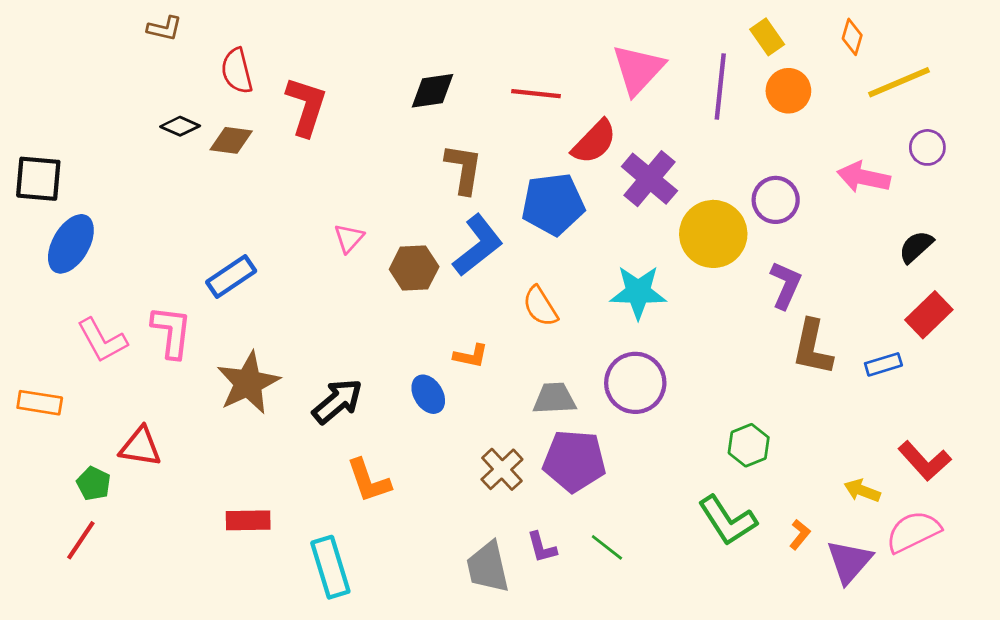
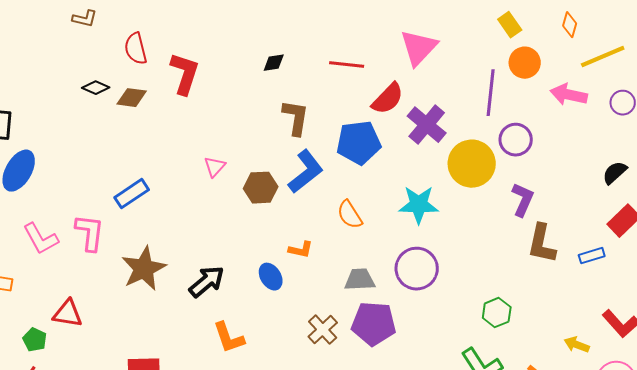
purple line: (720, 86) -> (491, 93), moved
black diamond: (432, 91) -> (274, 63), size x0.7
pink arrow: (864, 177) -> (569, 95), moved

